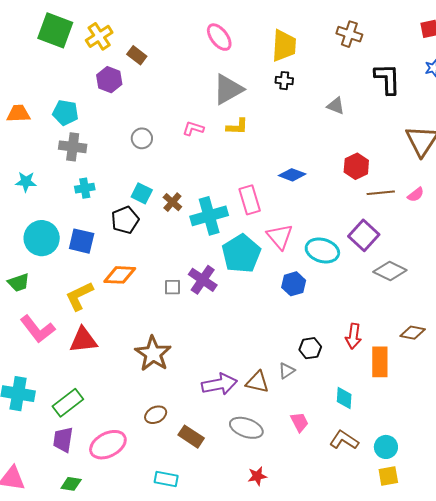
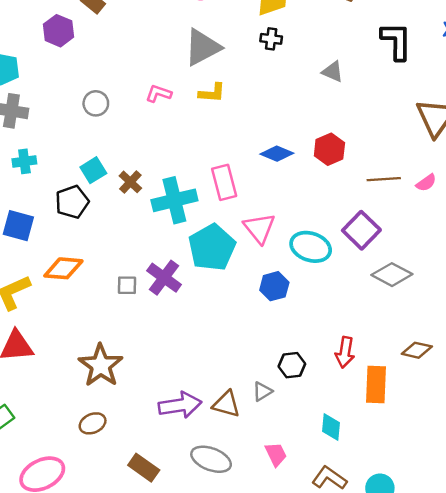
red hexagon: (356, 166) -> (329, 149), moved
cyan square: (142, 193) -> (93, 170), turned 30
brown ellipse: (156, 415) -> (93, 423), moved

